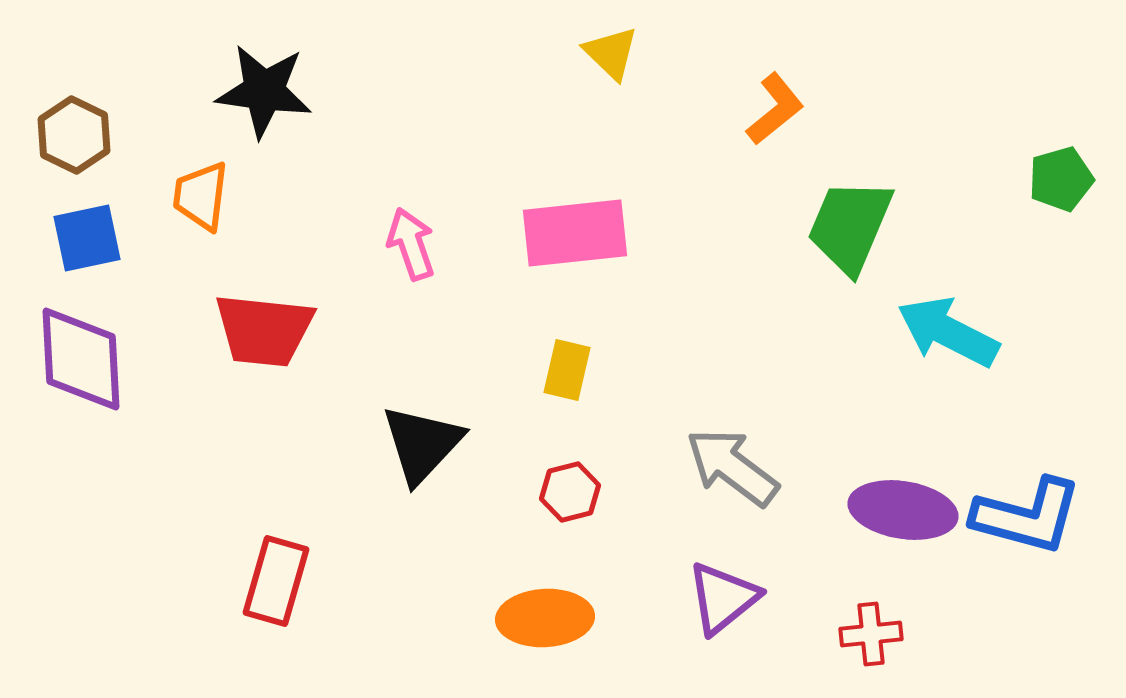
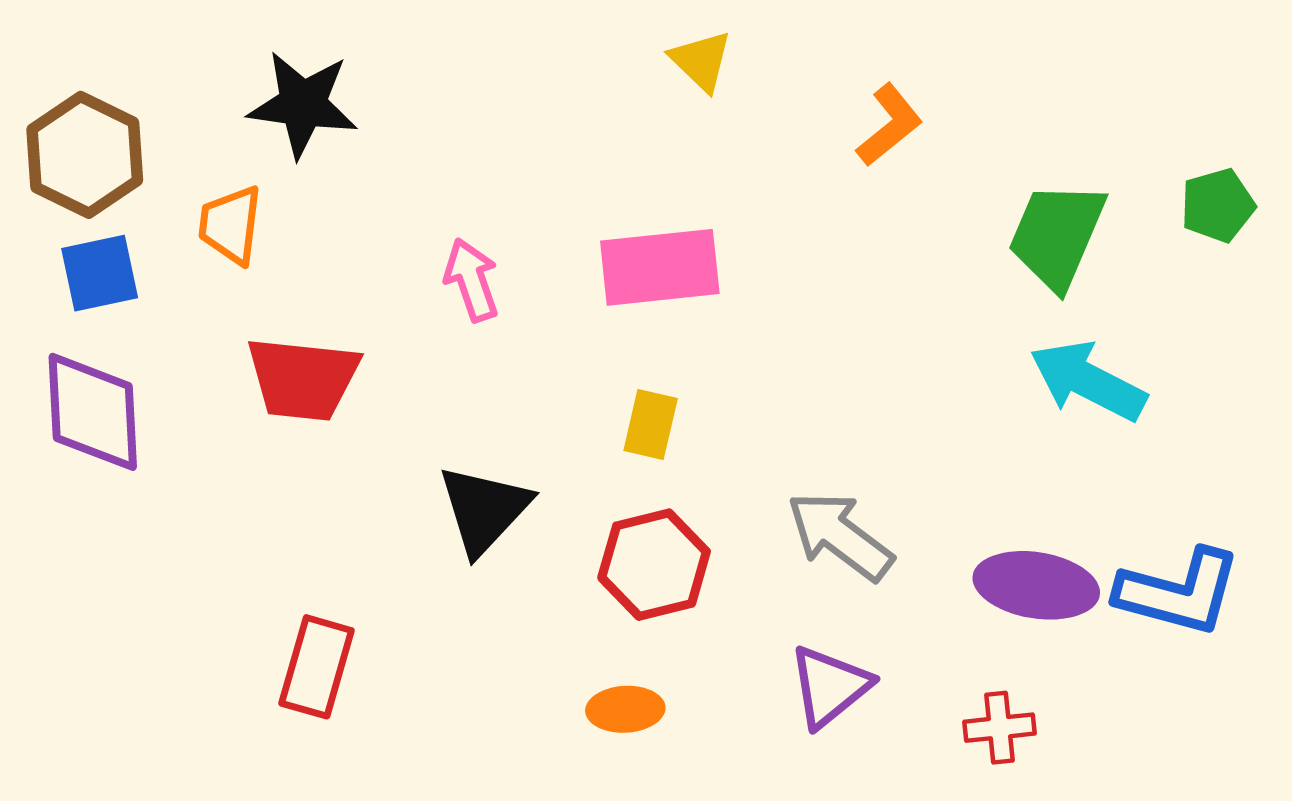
brown hexagon: (74, 135) -> (85, 155), size x1.4
green trapezoid: (850, 226) -> (1057, 235), moved
red hexagon: (570, 492) -> (654, 565), size x1.6
orange ellipse: (545, 618) -> (625, 709), size x0.7

